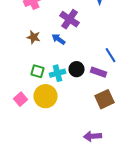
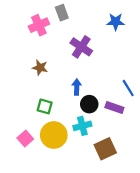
blue arrow: (58, 39) -> (77, 87), moved, turned 56
cyan cross: (58, 73) -> (82, 126), moved
brown square: (104, 99) -> (105, 149), moved

